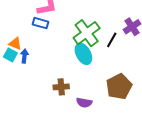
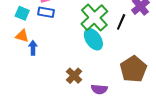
cyan square: (10, 55) -> (22, 13), moved
brown cross: (61, 87) -> (74, 76), turned -35

